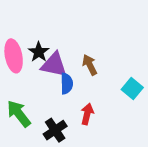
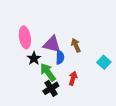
black star: (39, 52) -> (34, 58), moved
green arrow: (19, 114) -> (48, 72), moved

